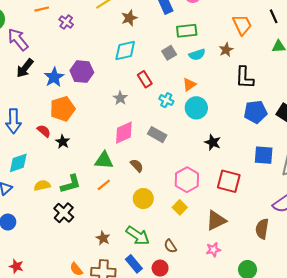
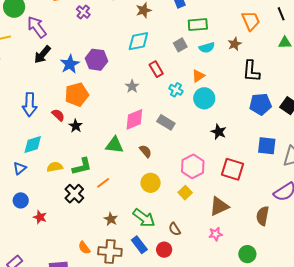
orange line: (104, 185) -> (103, 183), moved
red star: (16, 266) -> (40, 217), moved

